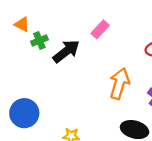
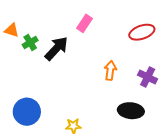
orange arrow: (120, 84) -> (110, 70), size x0.7

